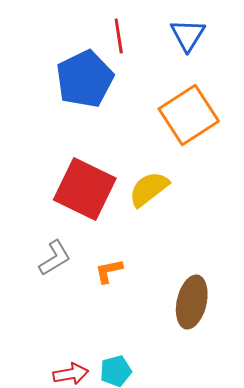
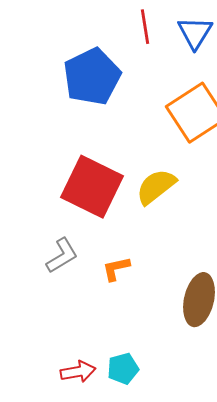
red line: (119, 36) -> (145, 27), moved

